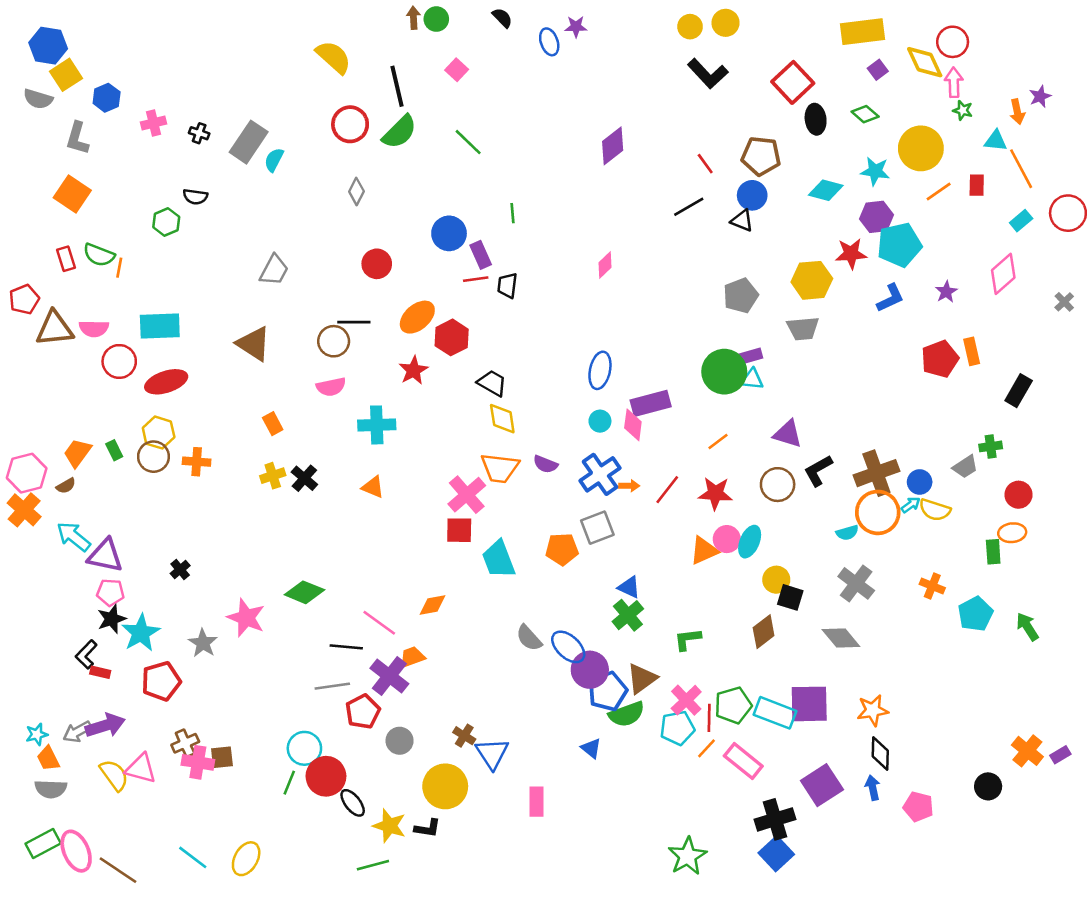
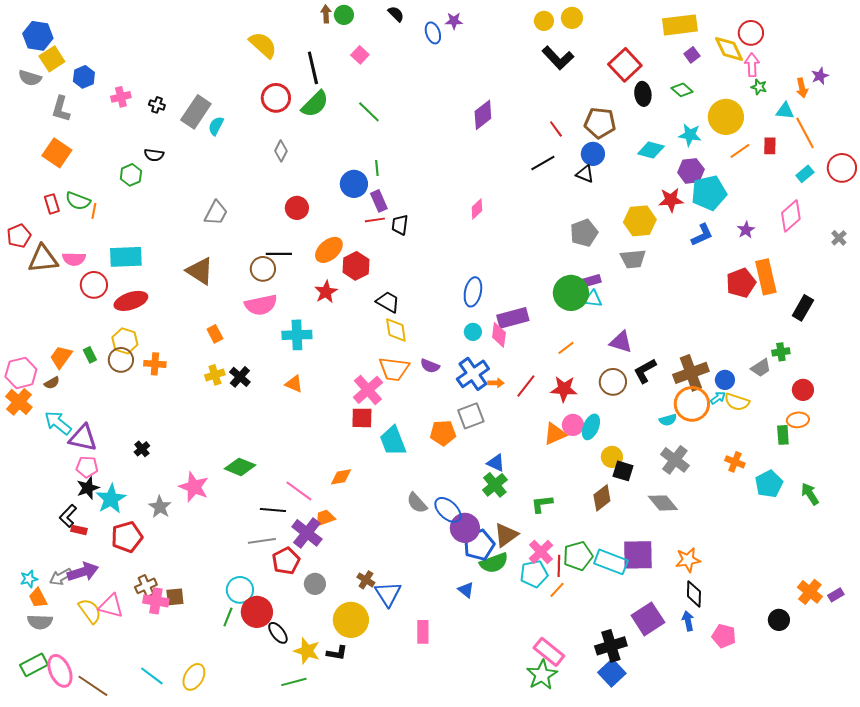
green line: (512, 213) -> (377, 168), moved
orange rectangle: (972, 351) -> (766, 277), size x1.6
pink semicircle: (331, 387) -> (261, 305), size x1.4
pink rectangle: (743, 761) -> (549, 652), moved

